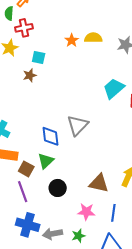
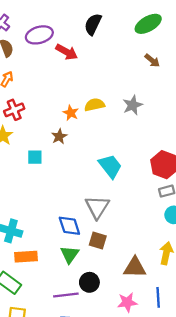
cyan square: (39, 57) -> (35, 157), moved
brown star: (30, 75) -> (59, 136), moved
cyan trapezoid: (114, 88) -> (110, 166), moved, turned 105
brown square: (26, 169) -> (98, 240), moved
purple line: (23, 192) -> (66, 295), moved, turned -65

